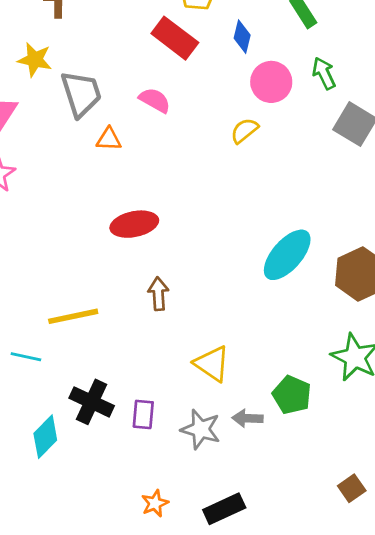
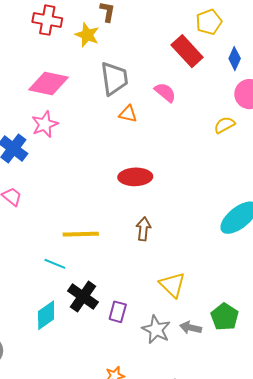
yellow star: (35, 60) -> (87, 35), moved
cyan line: (26, 357) -> (55, 264), moved

